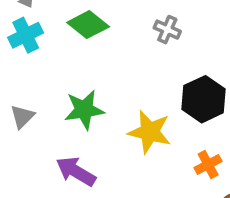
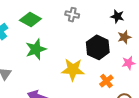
green star: (84, 110) -> (36, 49), moved

